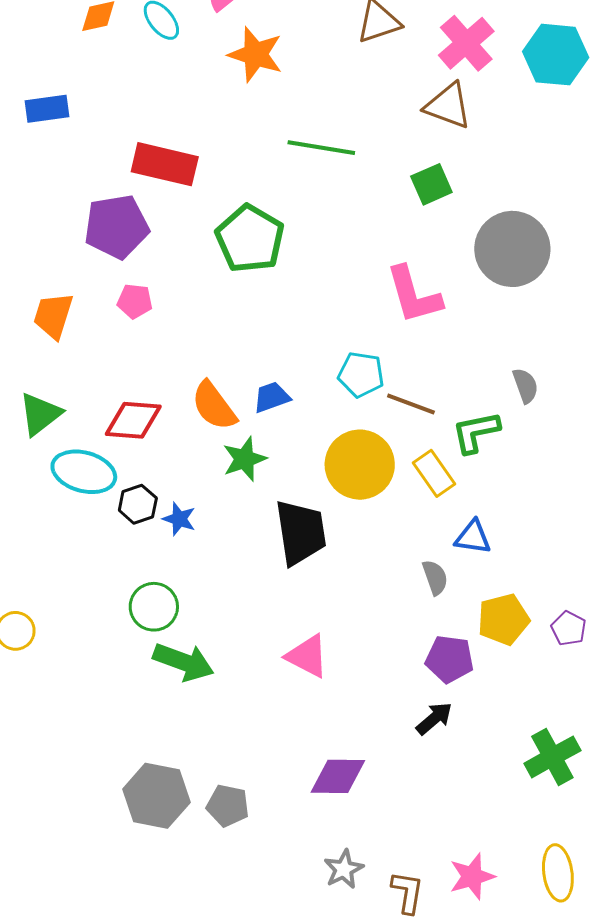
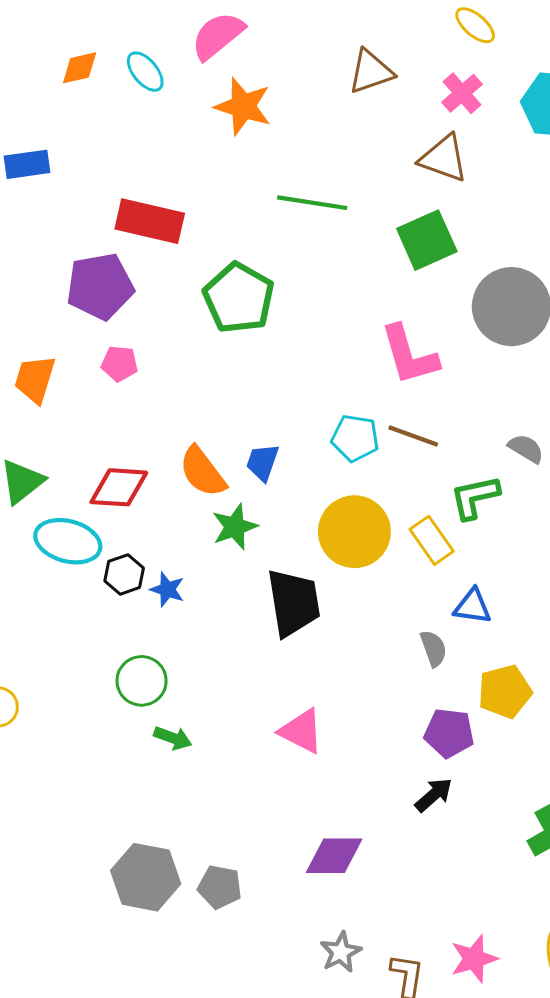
pink cross: (466, 43) -> (462, 93), size x0.7
green square: (431, 184) -> (427, 240), size x1.4
gray semicircle: (525, 386) -> (526, 448), turned -39
blue trapezoid: (272, 397) -> (262, 462), turned -51
brown line: (411, 404) -> (413, 436), moved
green arrow: (183, 662) -> (173, 738), size x0.6

